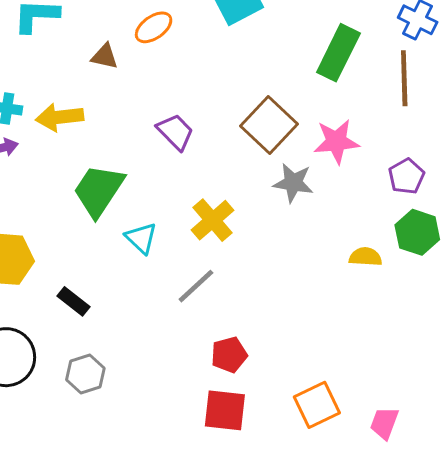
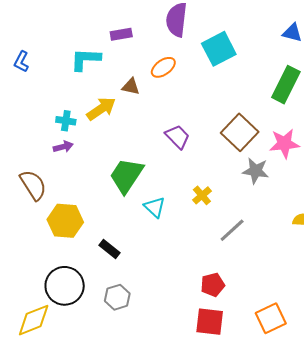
yellow arrow: (60, 117) -> (101, 109), moved, turned 152
yellow cross: (213, 220) -> (202, 195), size x0.7
gray line: (196, 286) -> (232, 230), moved

